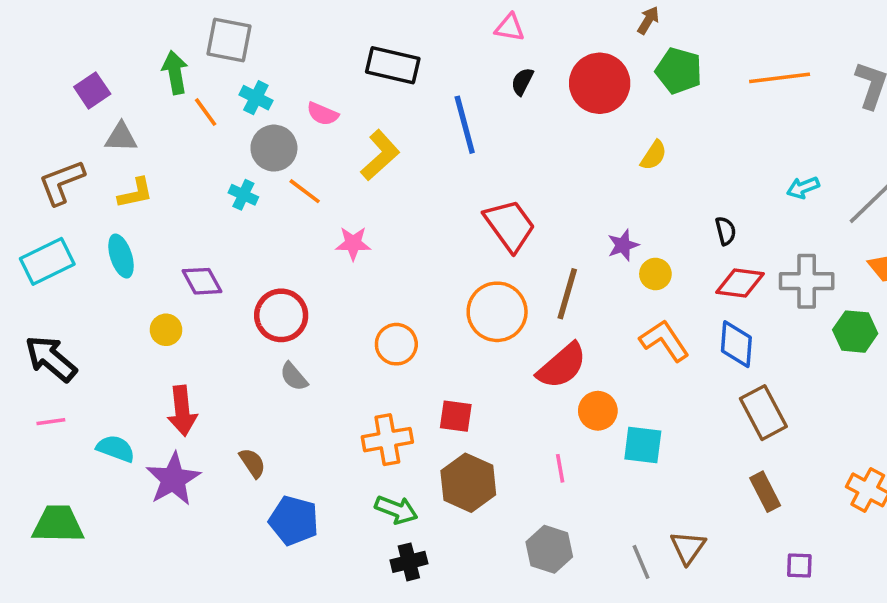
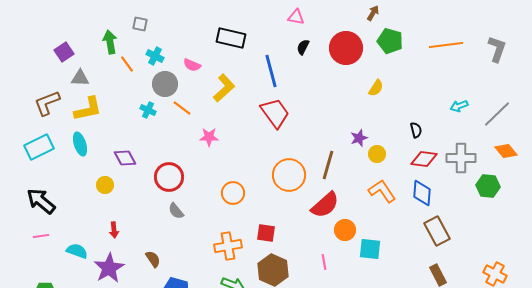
gray square: (229, 40) -> (140, 24), size x0.6
yellow L-shape: (135, 193) -> (88, 109), size x1.4
red trapezoid: (510, 225) -> (275, 113), moved
red arrow: (182, 411) -> (114, 230), size x0.6

